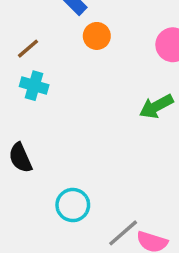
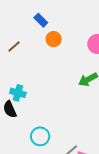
cyan cross: (34, 86) -> (18, 93), moved

